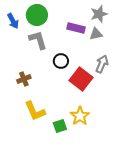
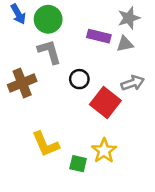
blue arrow: (13, 21) -> (18, 14), moved
gray arrow: (102, 64) -> (133, 83), turned 48
brown cross: (24, 79) -> (22, 83), moved, size x1.5
green square: (60, 126) -> (78, 164), turned 32

